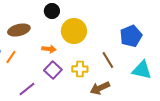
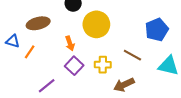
orange arrow: (49, 49) -> (70, 43), turned 64
brown line: (108, 60) -> (132, 55), turned -30

